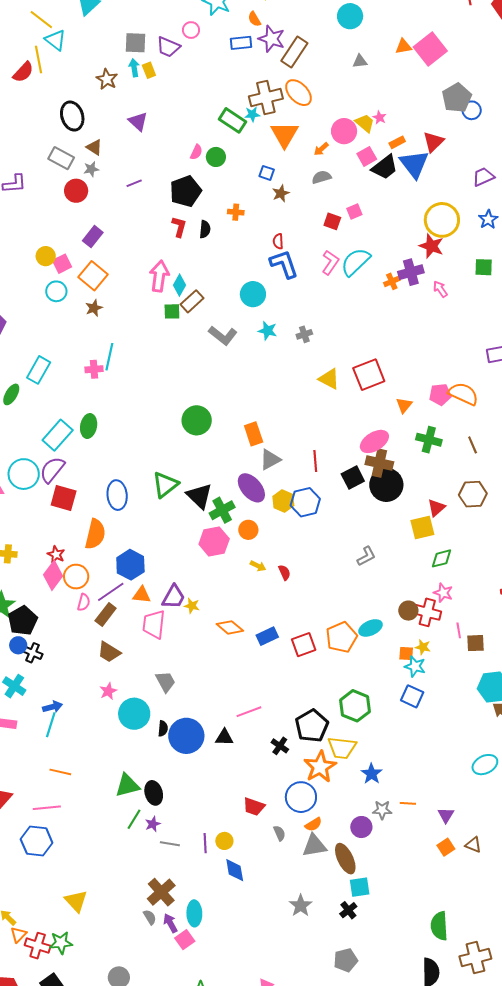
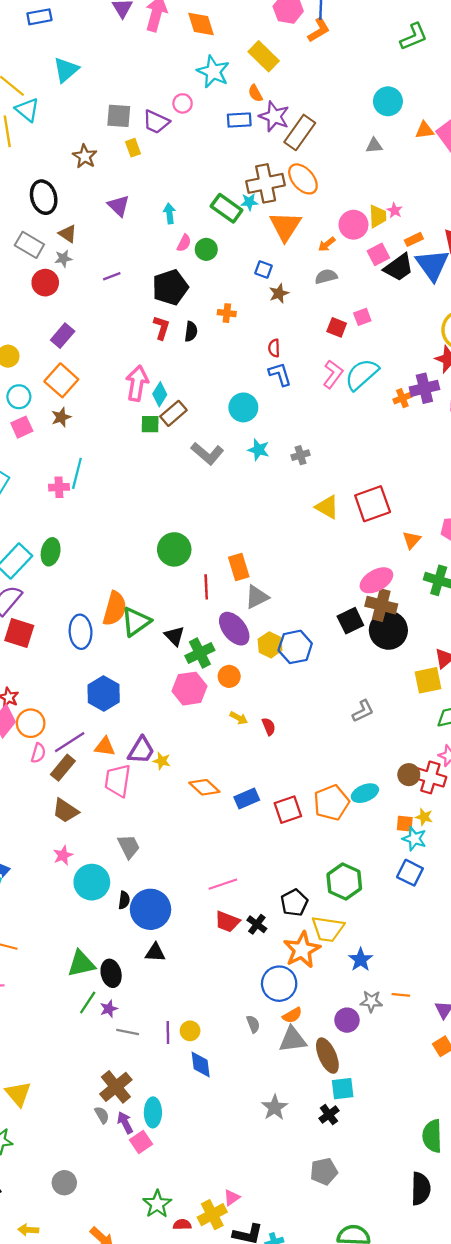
cyan circle: (350, 16) -> (388, 101), moved
cyan arrow: (134, 68) -> (169, 213), moved
yellow trapezoid: (365, 123) -> (378, 216), turned 45
pink square: (62, 264) -> (22, 427), moved
blue L-shape: (284, 264) -> (280, 374), size x0.7
red line: (315, 461) -> (206, 587), moved
black triangle: (199, 496) -> (174, 636), size x0.7
orange semicircle: (95, 534) -> (115, 609), moved
blue hexagon: (130, 565) -> (104, 694), moved
black pentagon: (312, 726) -> (294, 903), size x0.7
black triangle: (224, 737) -> (155, 953), moved
red trapezoid: (254, 807) -> (227, 922), moved

